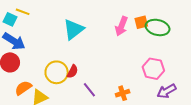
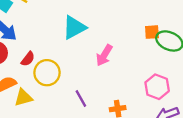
pink arrow: (121, 26) -> (104, 55), moved
red semicircle: (73, 72) -> (28, 59), moved

